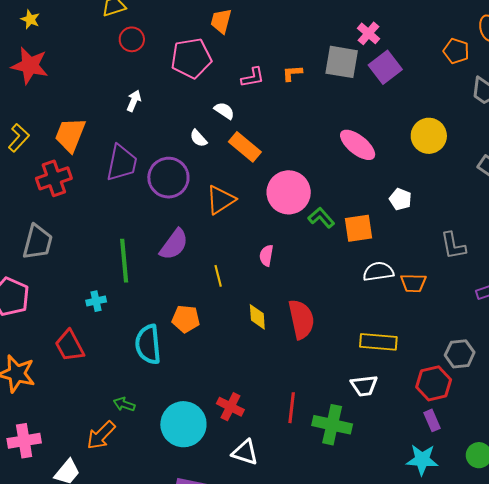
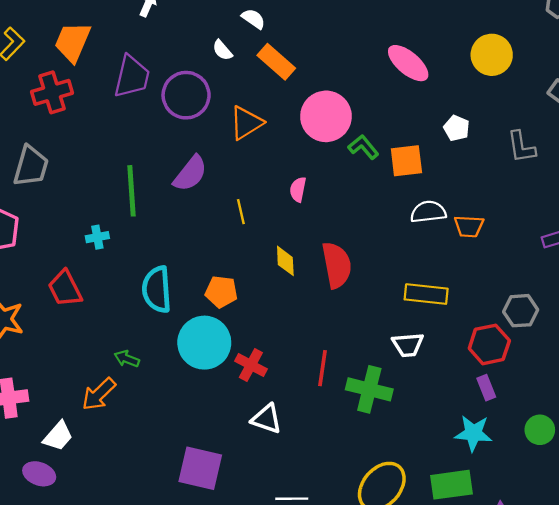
gray L-shape: (453, 246) -> (521, 147), moved
orange pentagon: (186, 319) -> (221, 292), moved
cyan circle: (183, 424) -> (204, 343), moved

